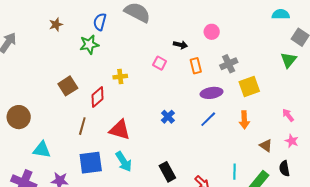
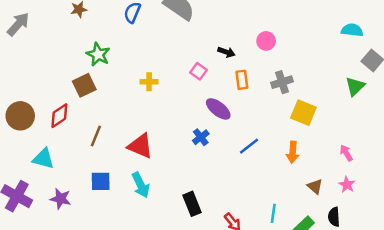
green star: (89, 44) -> (98, 54), moved, turned 30
yellow square: (249, 87) -> (303, 113), turned 35
purple ellipse: (212, 93) -> (218, 109), moved, turned 40
red diamond: (98, 97) -> (59, 116), moved
blue square: (91, 163) -> (101, 181), size x0.7

